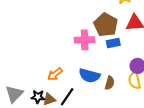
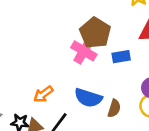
brown pentagon: (106, 25) -> (95, 33), moved
pink cross: (85, 40) -> (84, 51), turned 30

